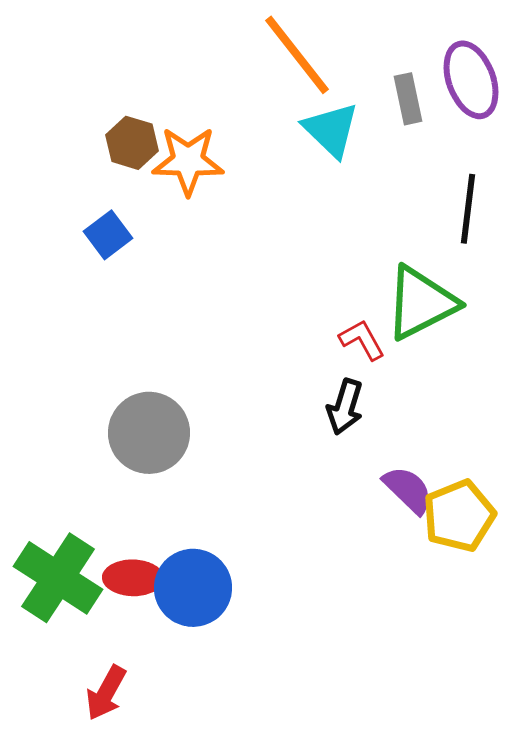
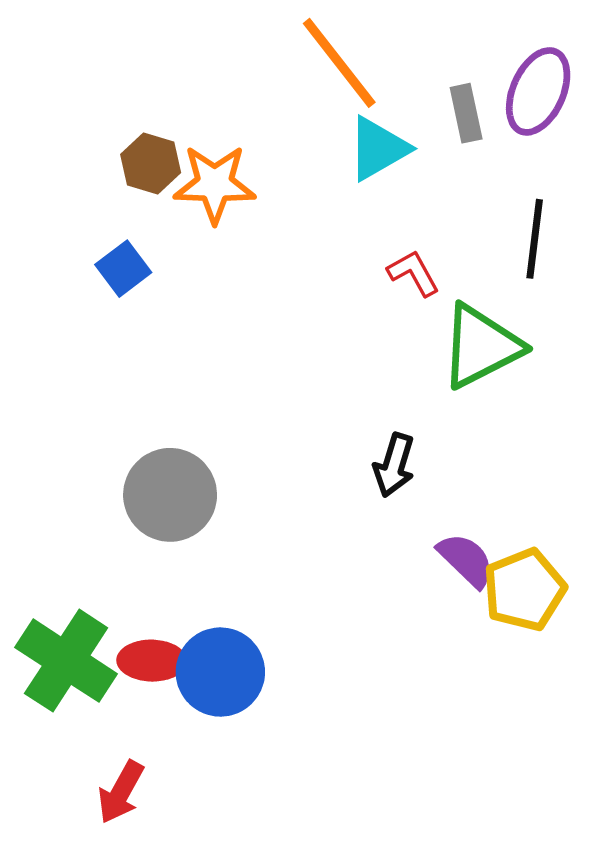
purple ellipse: (471, 80) -> (538, 91), turned 44
cyan triangle: (331, 130) -> (378, 149), turned 46
red L-shape: (362, 340) -> (414, 273), moved

